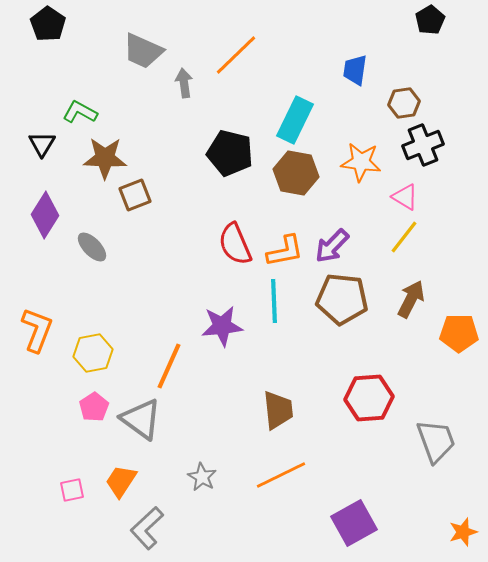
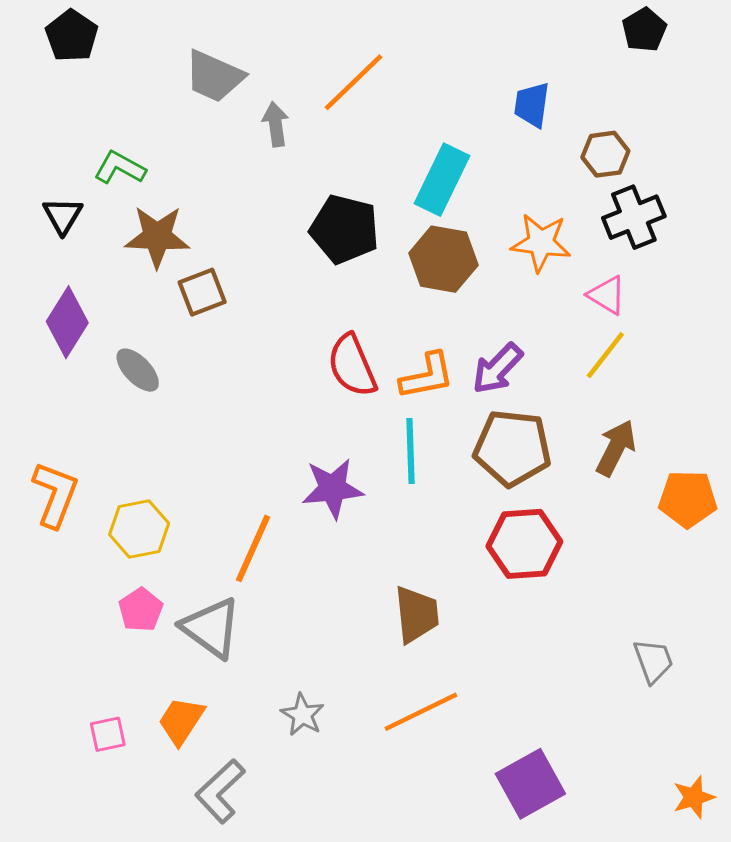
red hexagon: (369, 398) -> (524, 544), moved
gray trapezoid: (436, 441) -> (653, 661), size x0.7

